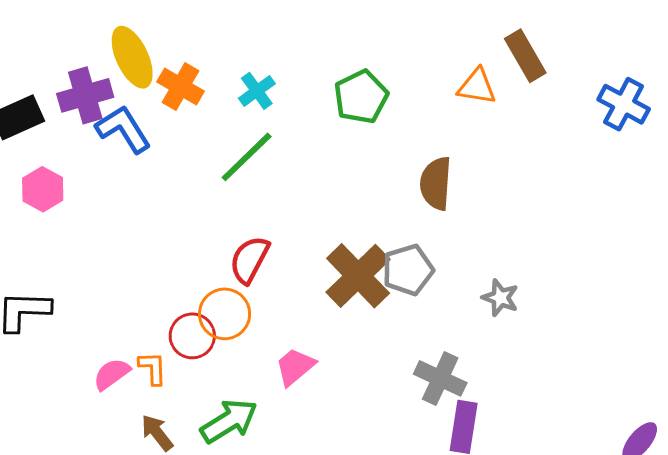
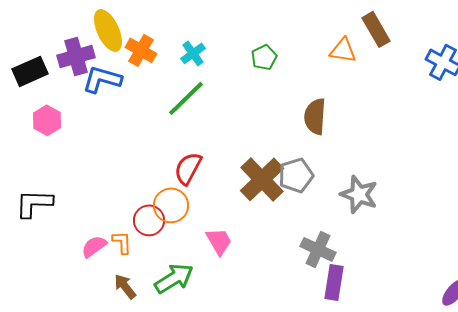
green pentagon: (361, 97) -> (264, 57), size x0.7
blue L-shape: (123, 129) -> (102, 79), turned -42
gray star: (500, 298) -> (359, 194), size x1.5
pink trapezoid: (295, 367) -> (219, 241), turned 100

